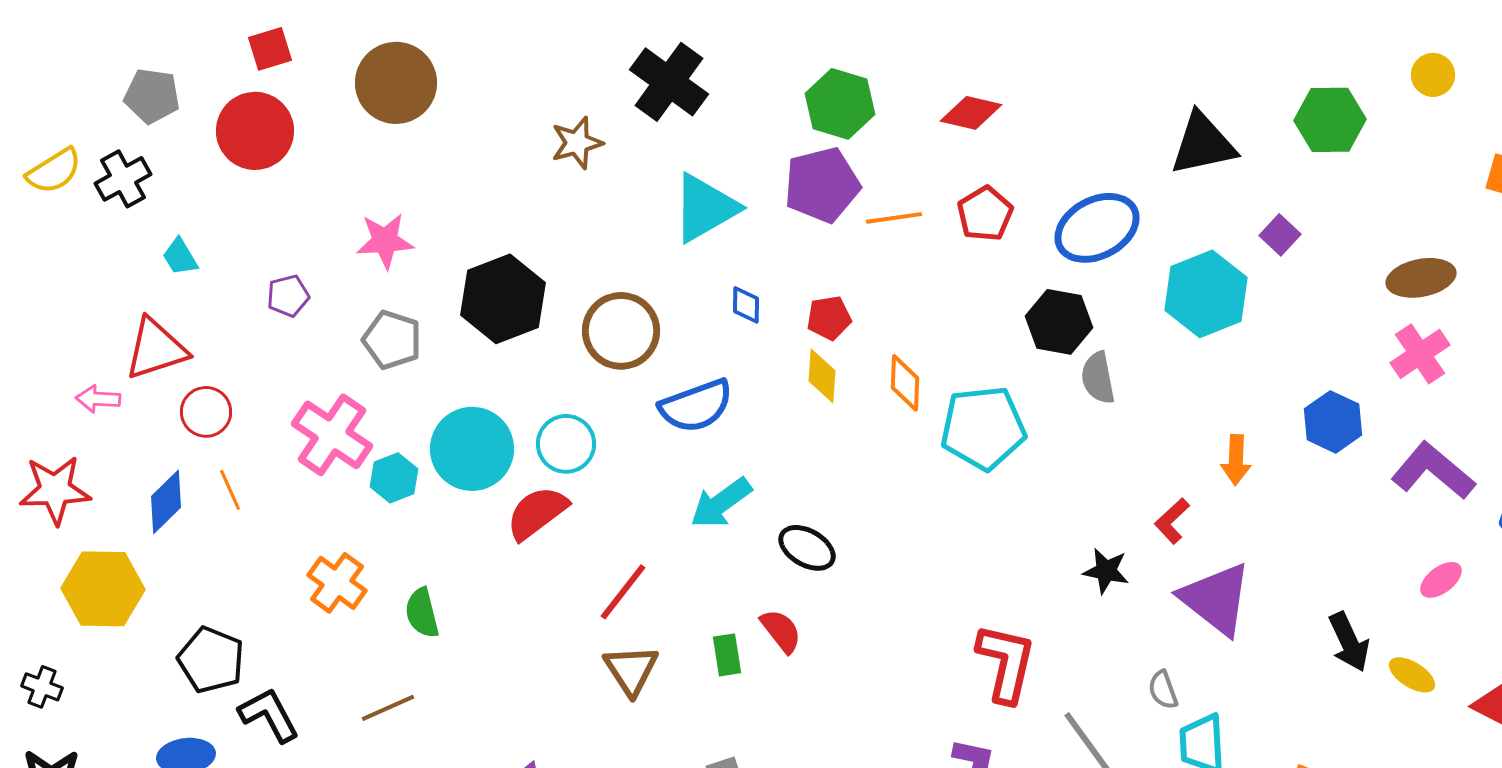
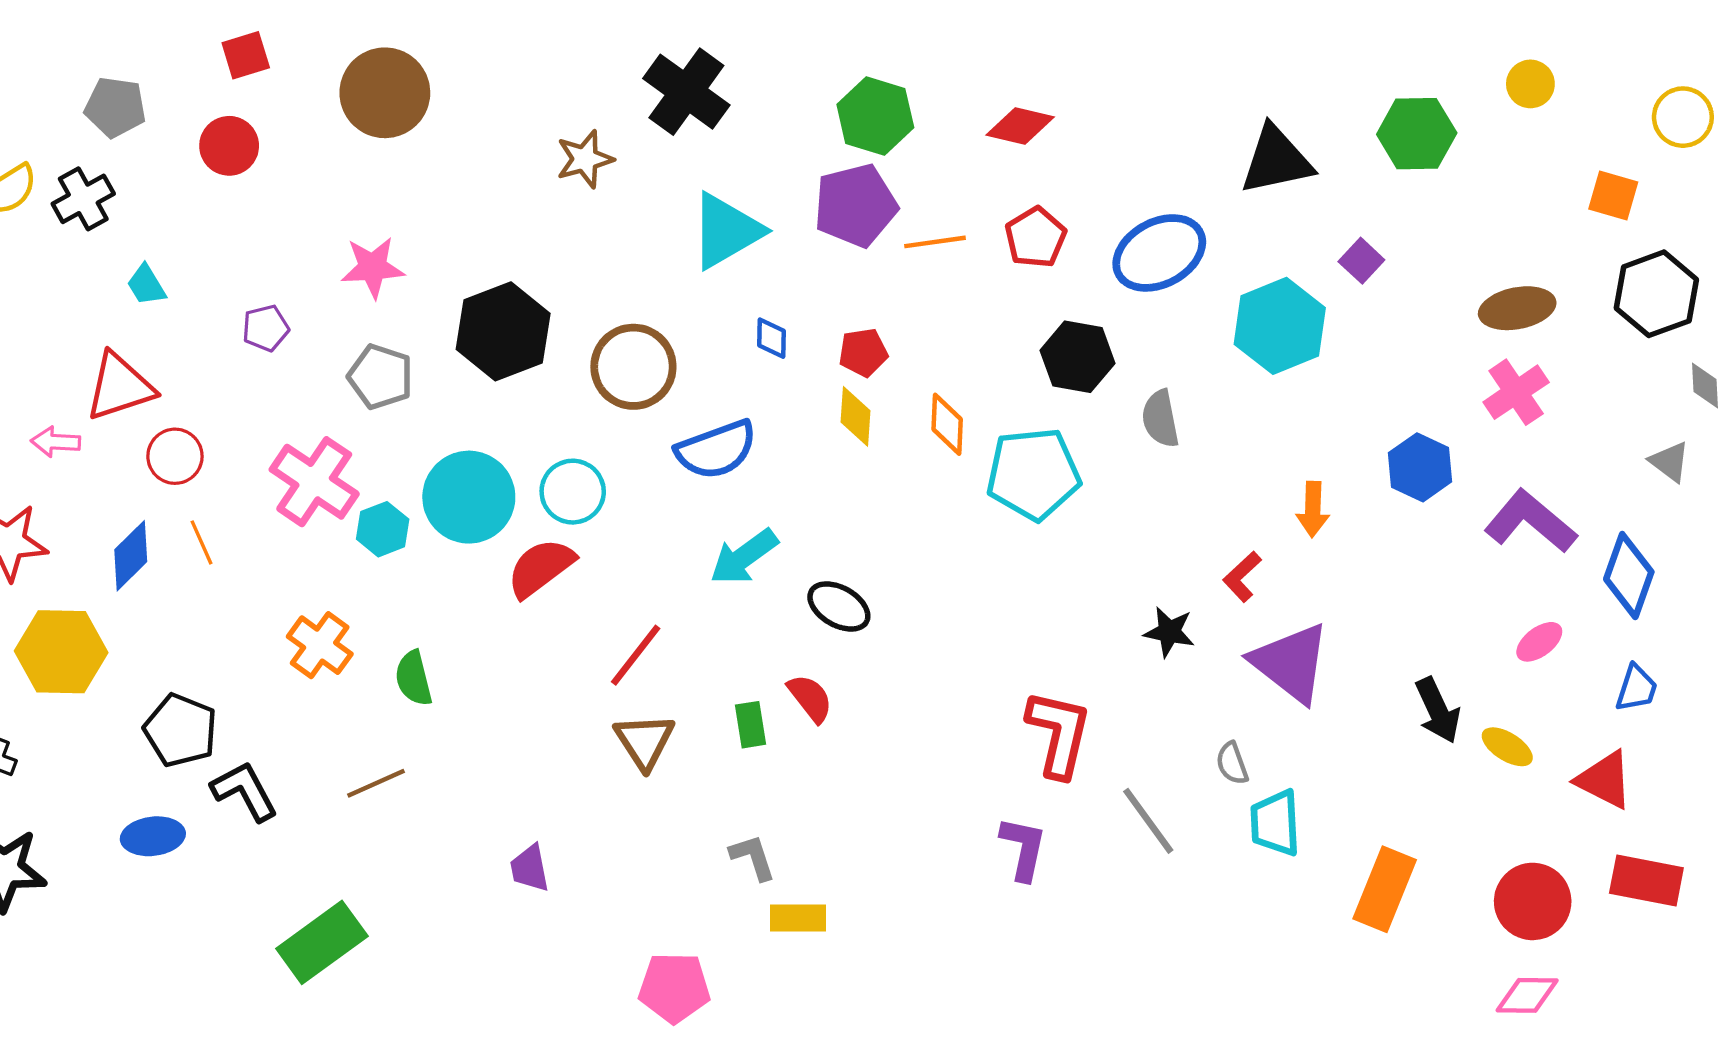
red circle: (255, 131) -> (229, 146), size x0.7
black hexagon: (1059, 322) -> (1078, 357), moved

